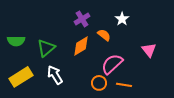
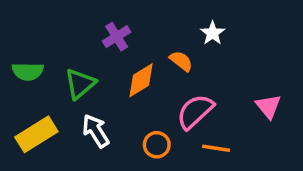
purple cross: (82, 19) -> (117, 37), moved
pink triangle: (149, 50) -> (268, 106), moved
orange circle: (99, 83) -> (157, 145), moved

